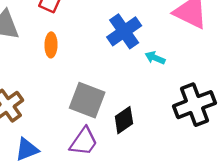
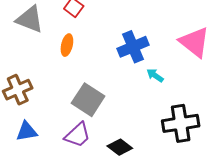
black diamond: (124, 120) -> (120, 147), moved, turned 60

